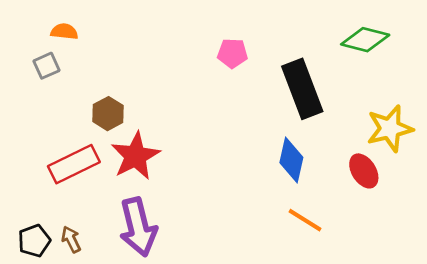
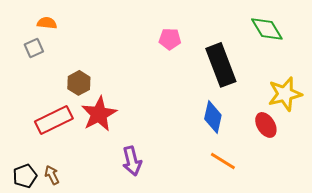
green diamond: (365, 40) -> (267, 29), turned 44
purple arrow: (138, 227) -> (132, 161), moved, size x0.7

